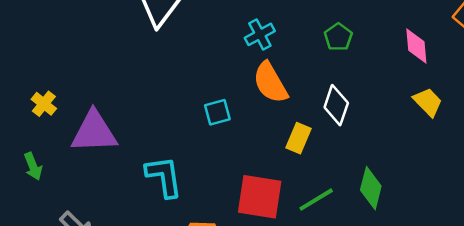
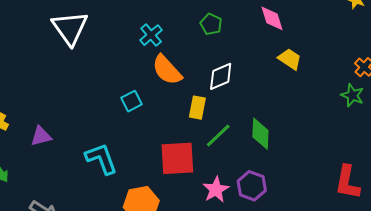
white diamond: (336, 105) -> (221, 76), turned 60
purple triangle: (94, 132) -> (41, 136), size x0.6
green line: (316, 200) -> (218, 136), moved

